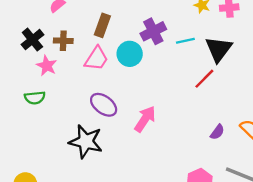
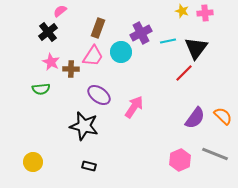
black cross: (32, 40) -> (48, 32), moved
brown cross: (63, 41) -> (71, 69), moved
purple semicircle: (217, 132) -> (195, 118), size x1.6

